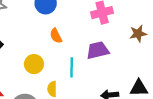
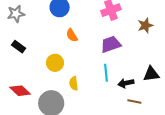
cyan line: (72, 67) -> (106, 73), moved

